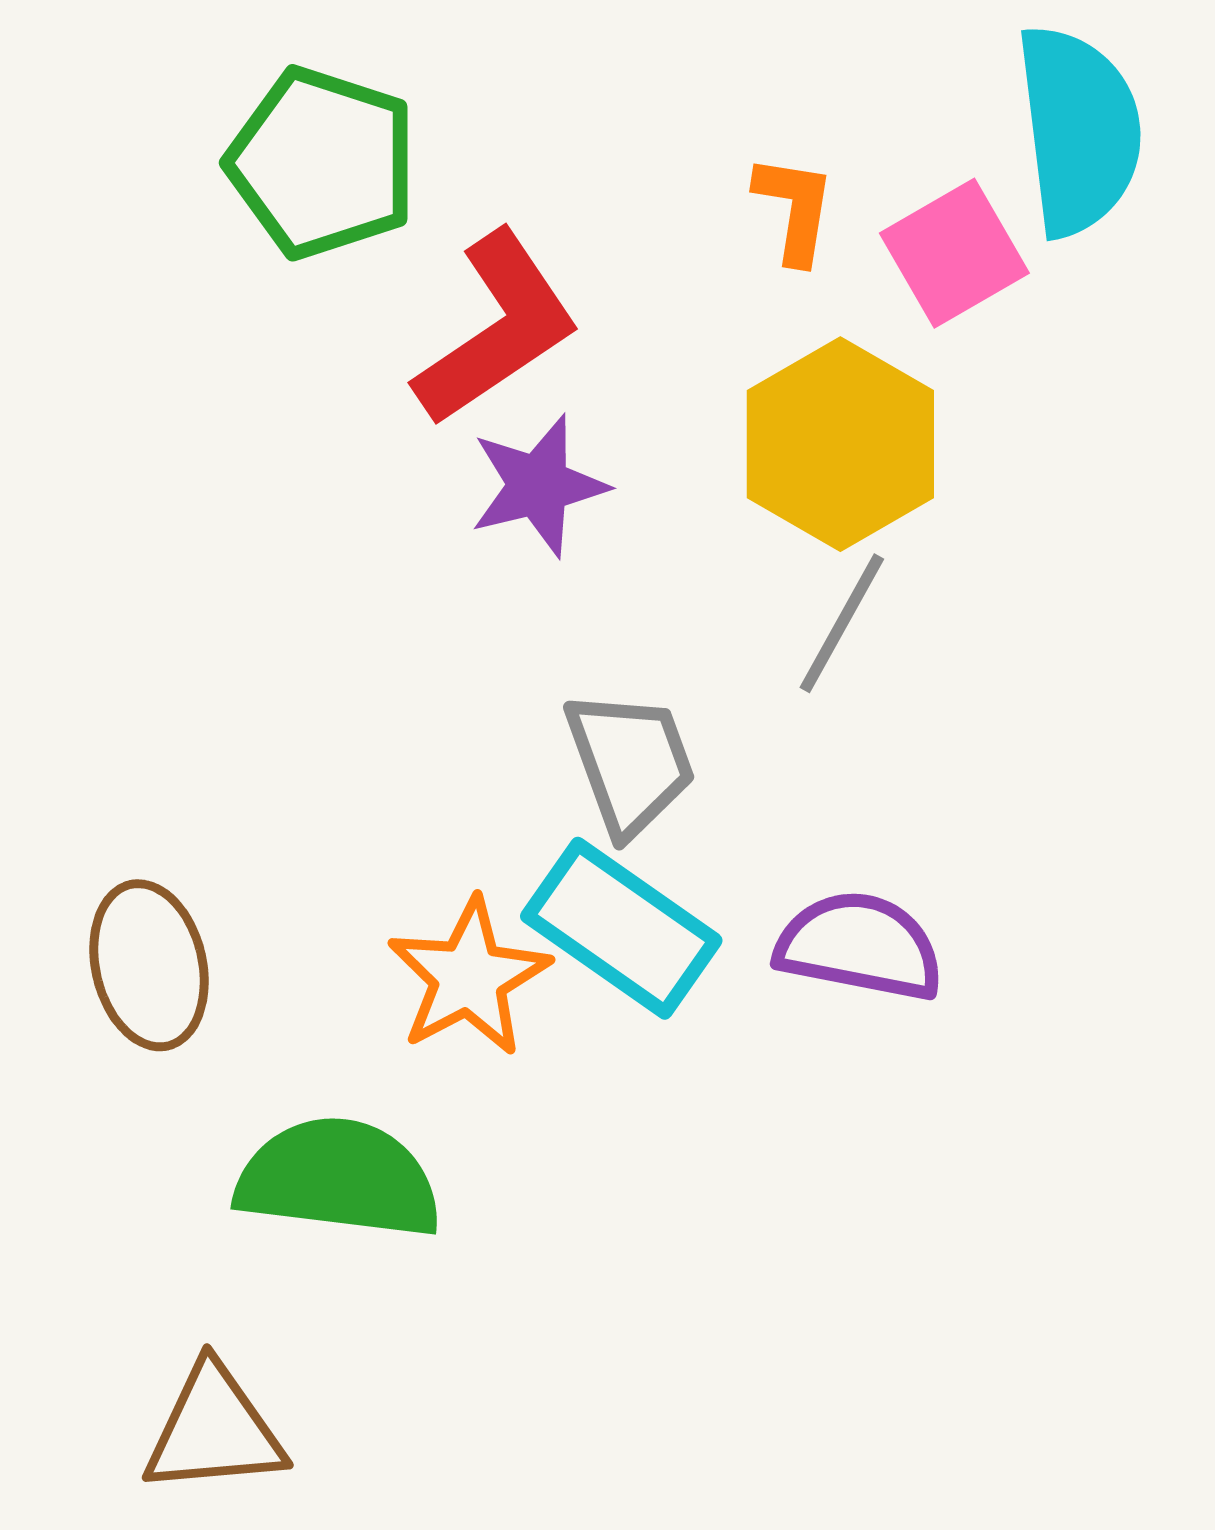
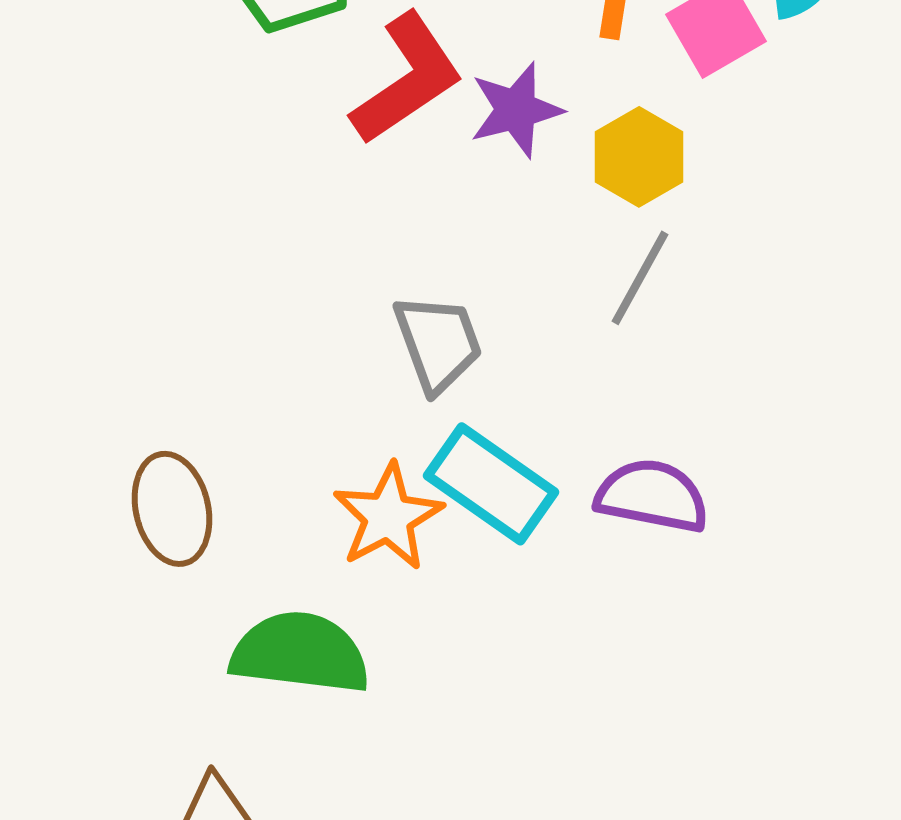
yellow hexagon: (840, 444) -> (639, 157), size x0.7
purple star: (538, 486) -> (516, 110), moved
gray trapezoid: (630, 762) -> (438, 343), moved

